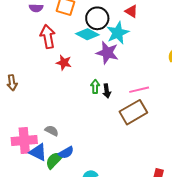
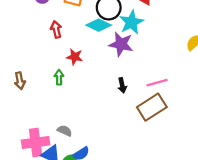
red arrow: (48, 37) -> (56, 29), size x0.7
green arrow: (95, 87) -> (59, 77), moved

